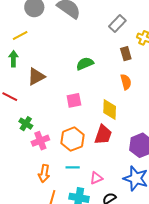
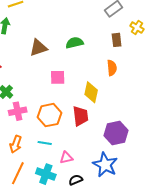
brown triangle: (36, 77) -> (38, 48), moved
red trapezoid: (103, 135) -> (80, 116), turned -35

